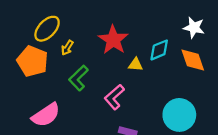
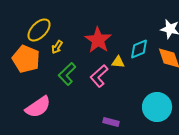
pink L-shape: (114, 97) -> (99, 76), moved

